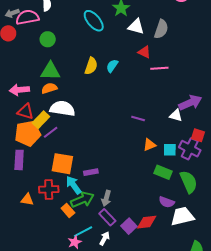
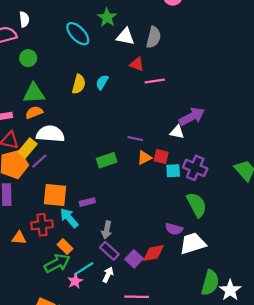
red square: (198, 135) -> (161, 157), moved
orange triangle: (149, 145) -> (144, 158), moved
green rectangle: (163, 172) -> (107, 160), moved, turned -36
green arrow: (82, 200) -> (57, 263), moved

